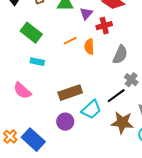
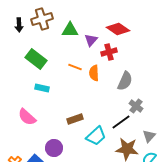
orange line: (70, 41) -> (75, 67), turned 48
brown rectangle: (70, 93) -> (75, 119), size x0.7
purple circle: (65, 122) -> (54, 148), moved

